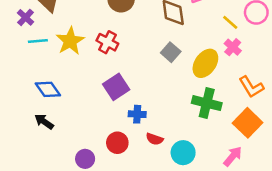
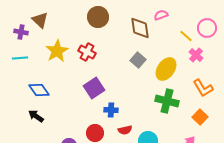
purple cross: (26, 17) -> (21, 32), turned -32
cyan line: (38, 41) -> (20, 58), moved
pink cross: (233, 47) -> (196, 55), moved
orange square: (248, 123) -> (200, 117), size x0.7
red semicircle: (155, 139) -> (125, 130), turned -32

